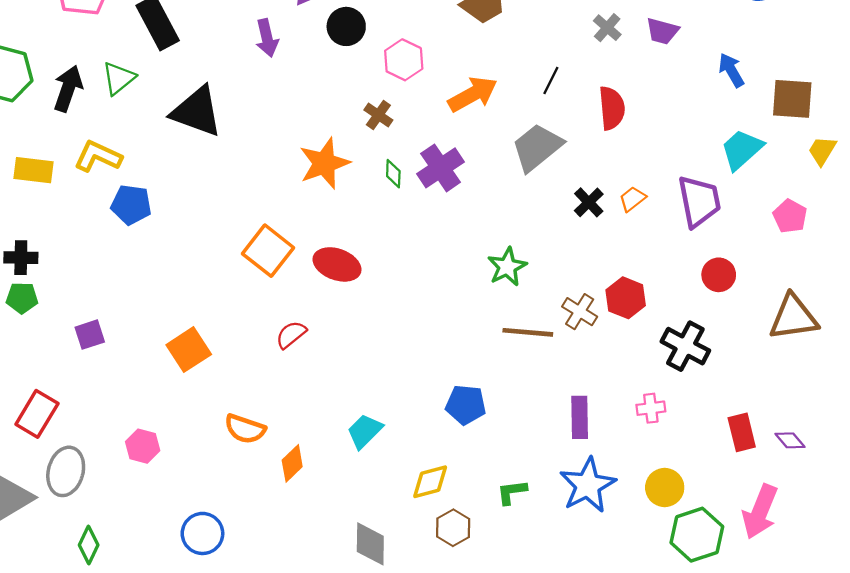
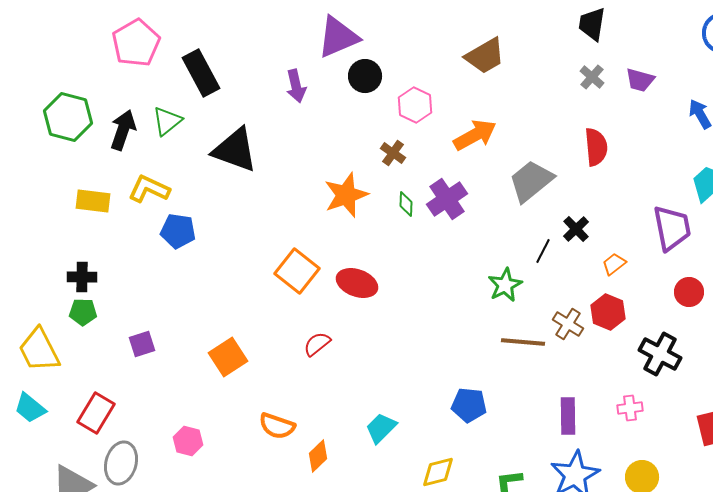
black line: (551, 81) -> (543, 251), moved
orange trapezoid: (632, 199) -> (614, 264), moved

